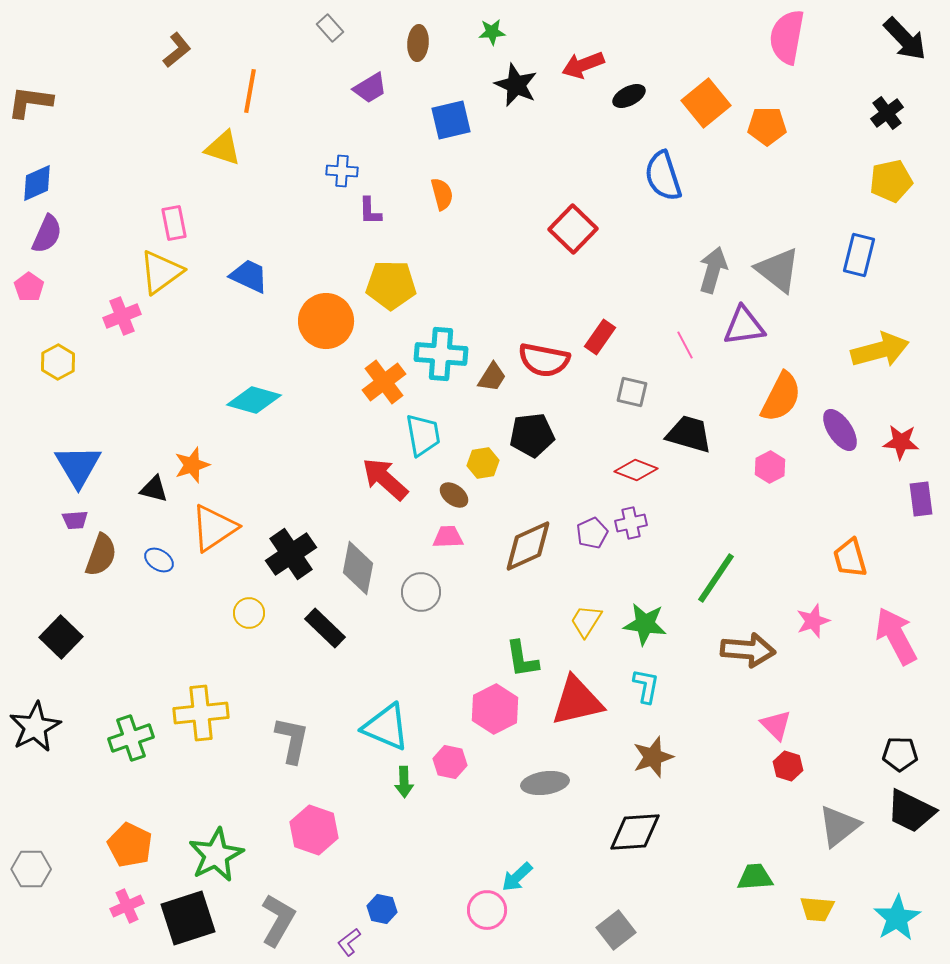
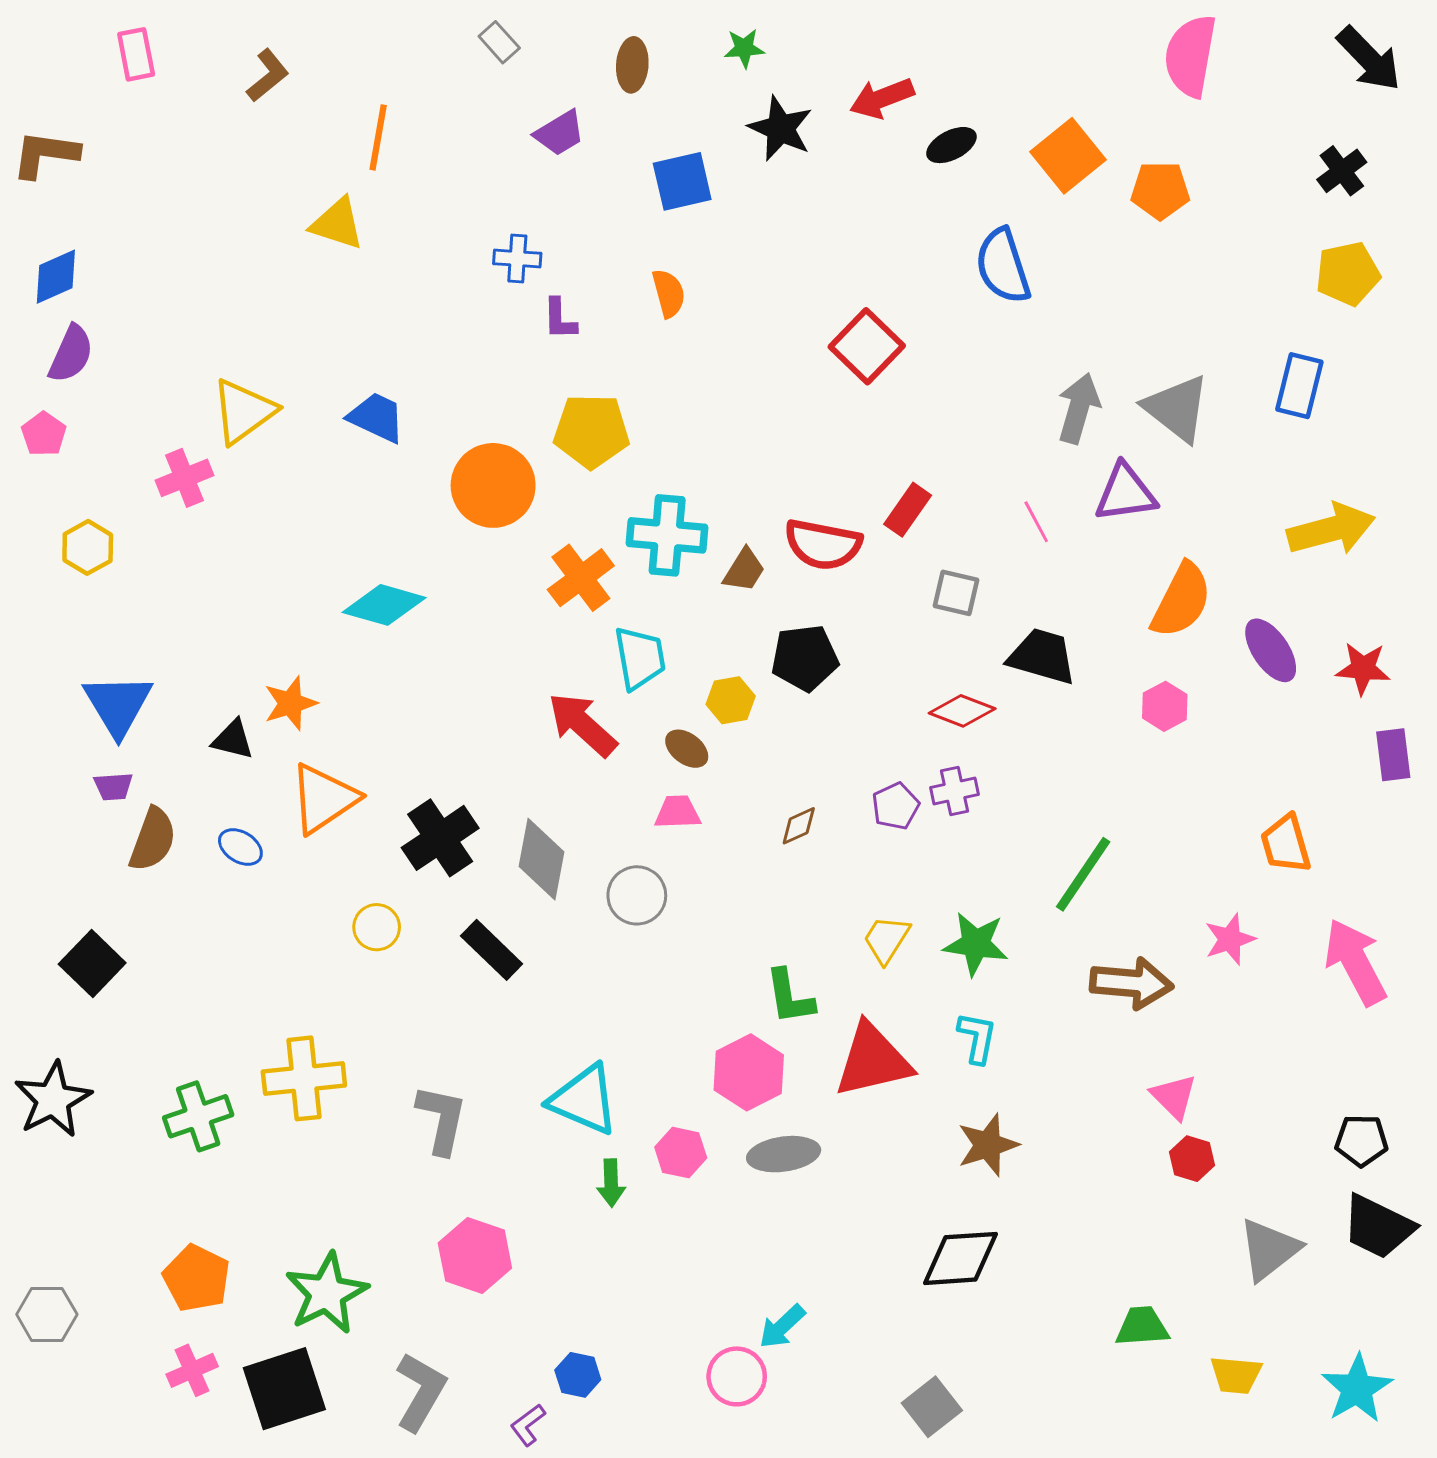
pink rectangle: (174, 223) -> (136, 54), moved
brown diamond: (528, 546) -> (799, 826), size x0.5
gray ellipse: (545, 783) -> (784, 1154), moved

